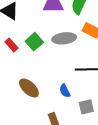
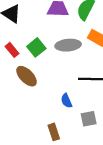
brown ellipse: (29, 88) -> (27, 76), moved

